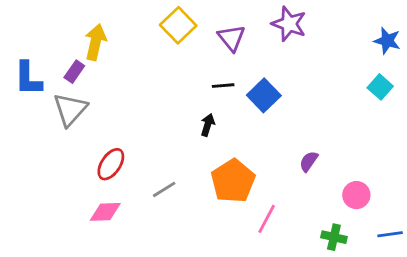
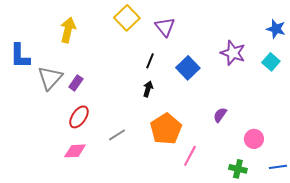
purple star: (289, 24) -> (233, 53), moved
purple rectangle: (74, 72) -> (76, 83), moved
black line: (223, 86) -> (150, 61), moved, turned -63

